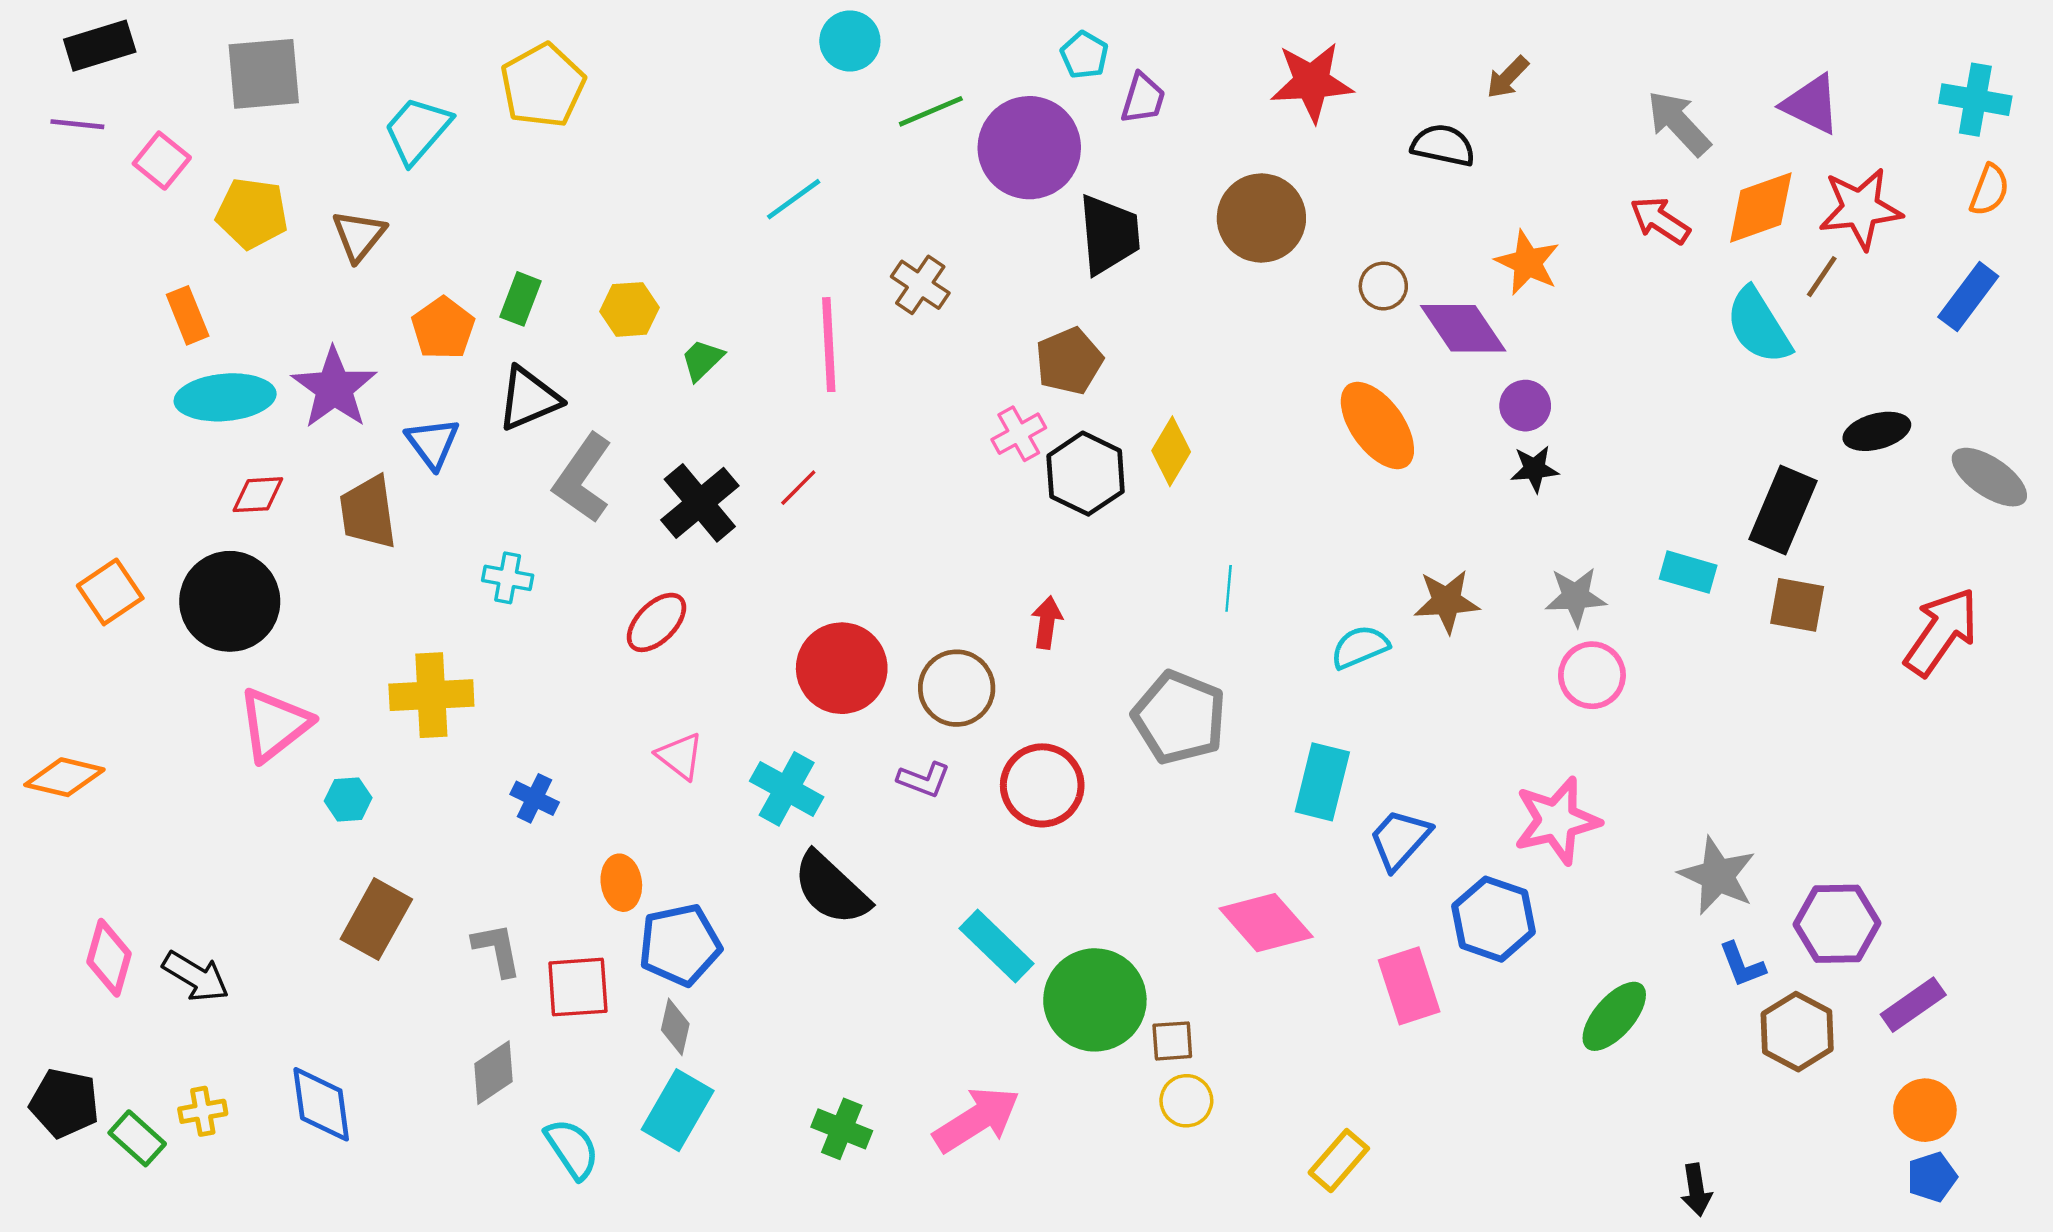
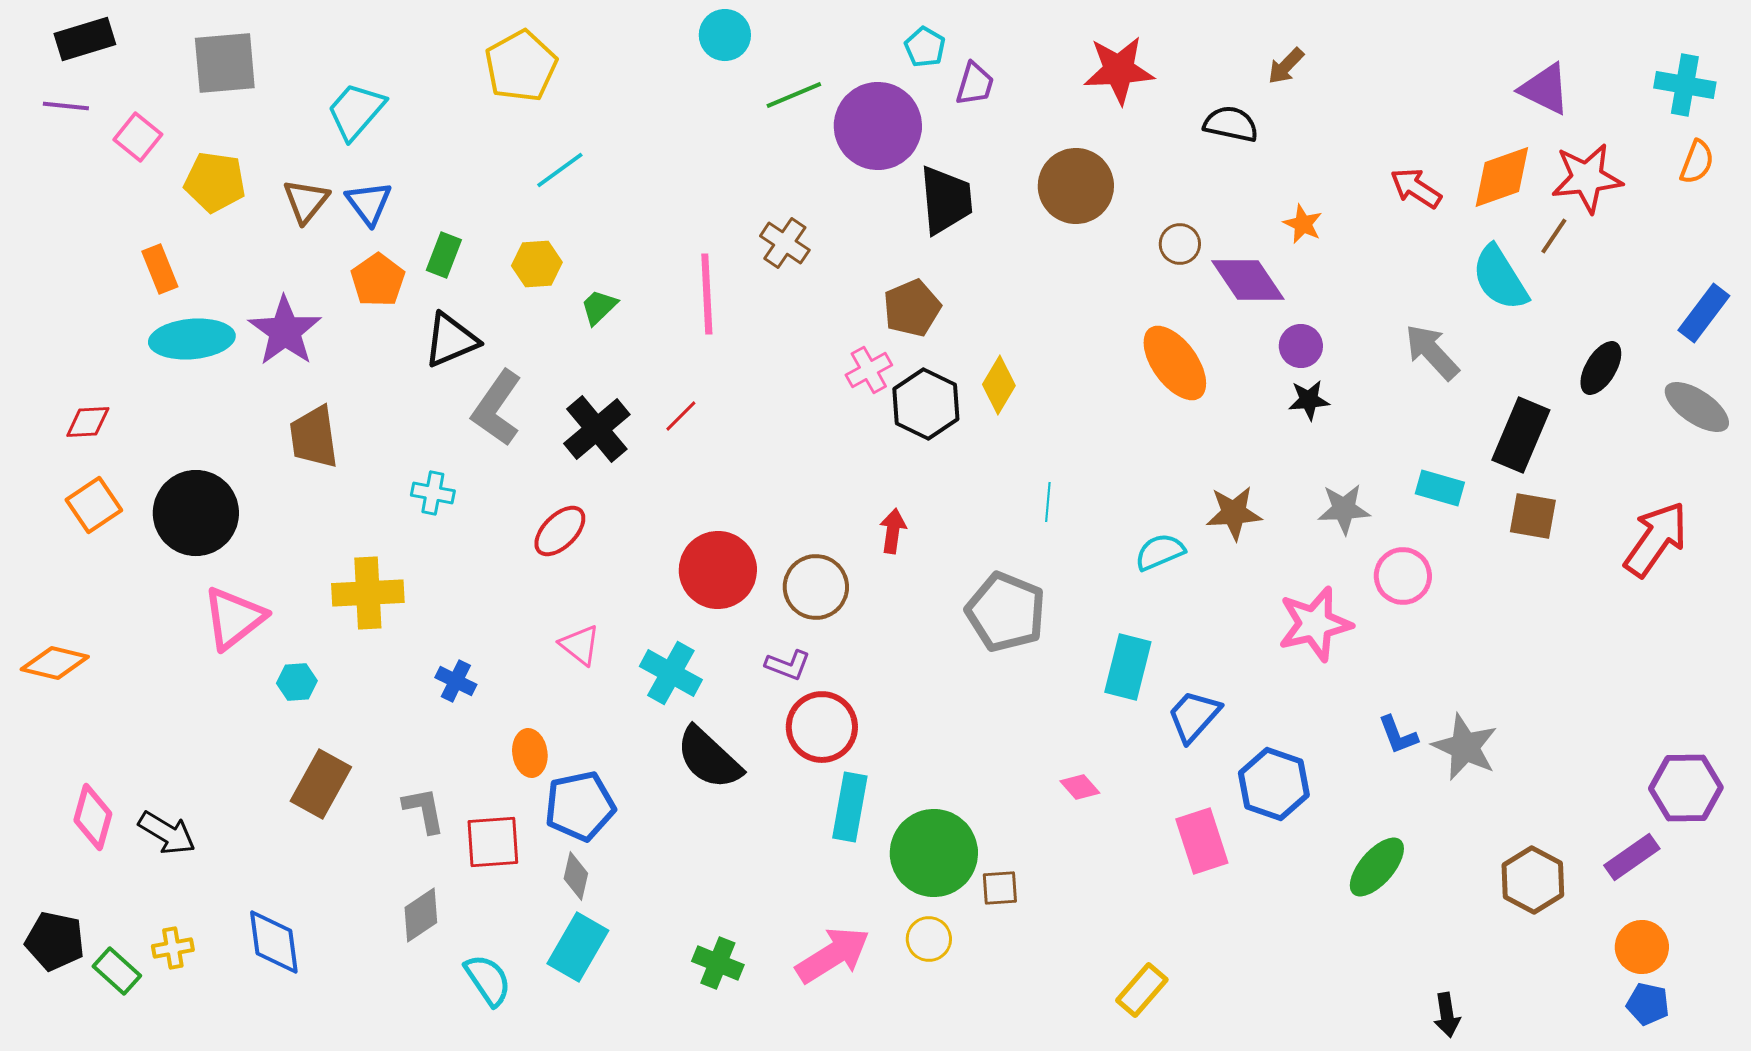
yellow pentagon: (543, 86) -> (521, 66), moved
gray arrow: (1679, 123) -> (1432, 352), moved
cyan line: (794, 199) -> (560, 170), moved
orange star: (1528, 263) -> (1303, 224), size x0.7
blue rectangle: (1968, 297) -> (1704, 313), moved
black ellipse: (1877, 431) -> (1601, 368), turned -44
blue triangle: (433, 443) -> (369, 203), moved
red diamond: (258, 495) -> (88, 422), moved
pink circle: (1592, 675) -> (1403, 576), moved
red circle: (1042, 785) -> (822, 727), moved
pink star: (1557, 821) -> (1315, 624), moved
pink diamond: (1266, 923) -> (1080, 787), size x0.5
purple hexagon: (1837, 924) -> (1686, 788), moved
cyan rectangle: (996, 946) -> (850, 807), turned 56
blue L-shape: (1742, 965) -> (1398, 735), moved
yellow circle: (1186, 1101) -> (929, 939), moved
blue pentagon: (1932, 1177) -> (1648, 1004), turned 30

